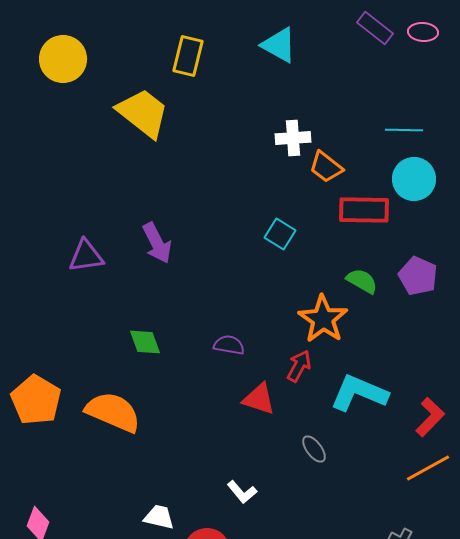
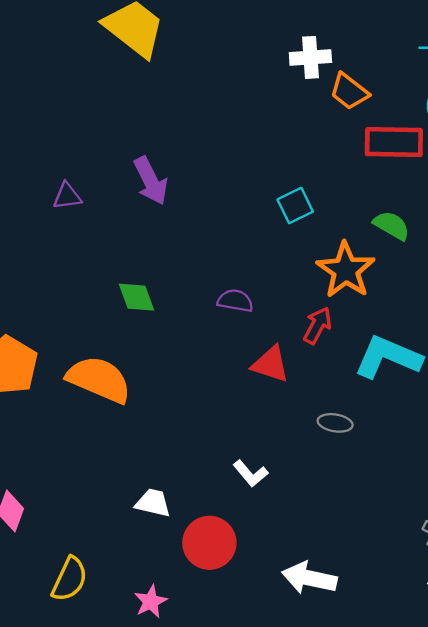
cyan square: (280, 234) -> (295, 206), moved, turned 32
purple triangle: (86, 256) -> (67, 196), size x0.7
gray ellipse: (314, 449) -> (335, 423), turned -44

